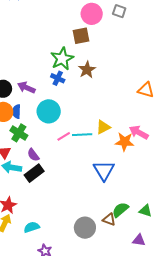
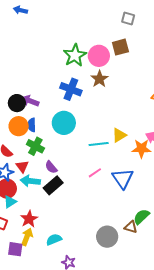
pink circle: (92, 14) -> (99, 56), moved
brown square: (81, 36) -> (120, 47), moved
green star: (62, 59) -> (75, 55), moved
blue cross: (58, 78) -> (71, 89), size x1.5
purple arrow: (26, 88) -> (30, 101), moved
pink line: (64, 136) -> (95, 173), moved

